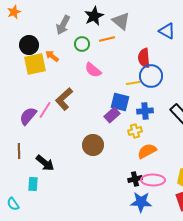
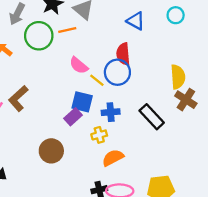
green circle: (82, 44) -> (39, 36), size x1.6
red semicircle: (144, 58) -> (123, 54), moved
pink semicircle: (93, 70) -> (79, 65), moved
yellow line: (133, 83) -> (97, 80), turned 48

